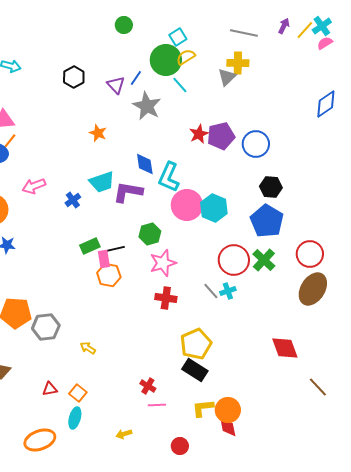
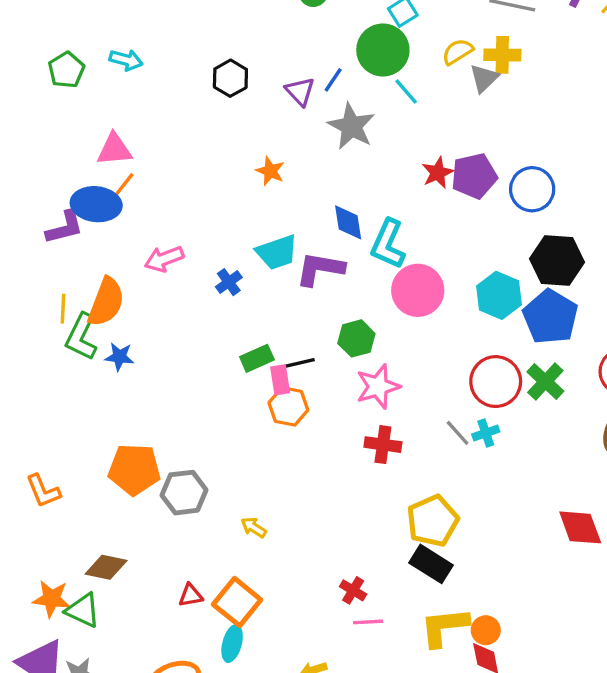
yellow semicircle: (186, 57) -> (458, 52), moved
black hexagon: (271, 187) -> (557, 261), size x1.4
cyan hexagon: (214, 208) -> (499, 295), moved
orange square: (78, 393) -> (237, 602), size x1.6
yellow L-shape: (203, 408) -> (444, 627), size x1.4
orange circle: (228, 410) -> (486, 630), size x0.7

